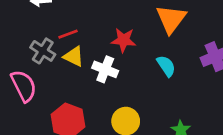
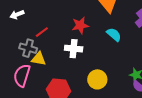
yellow triangle: (74, 57) -> (39, 59), moved
pink semicircle: (24, 86) -> (22, 75), turned -120

